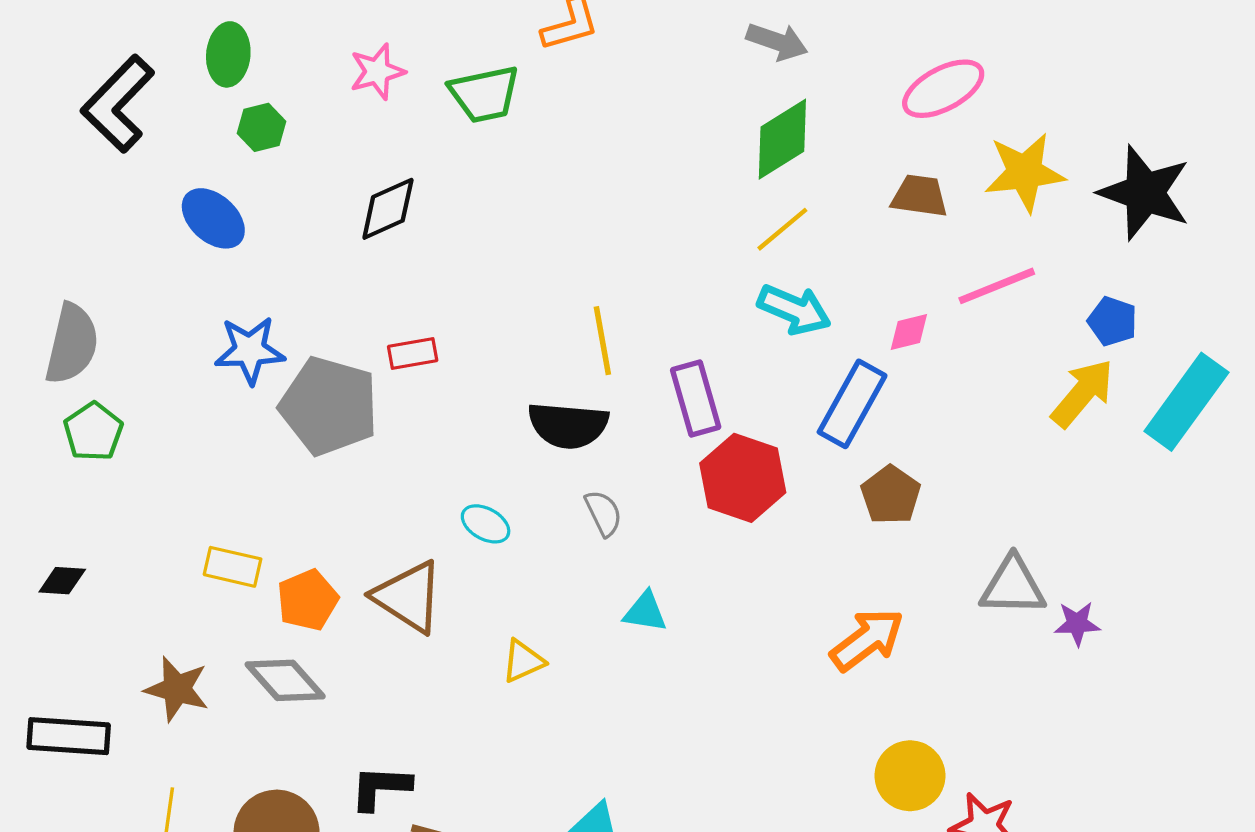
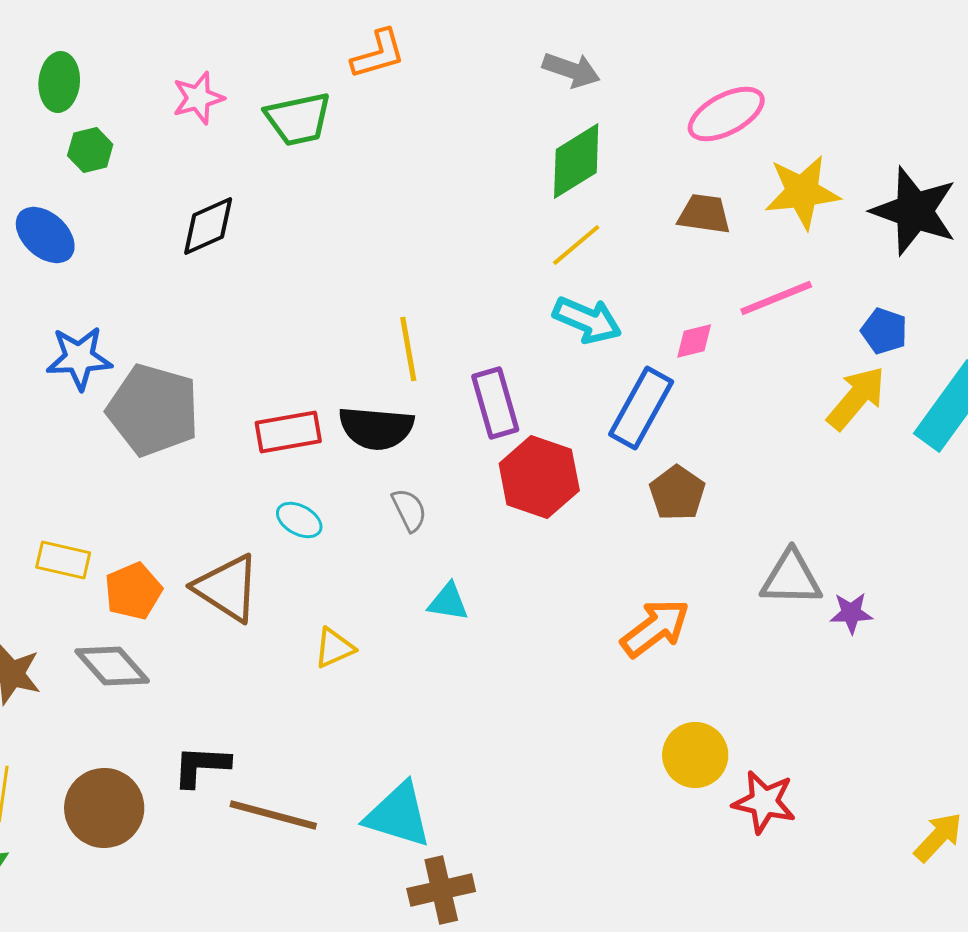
red rectangle: (413, 353) -> (288, 432), moved, size x1.4

